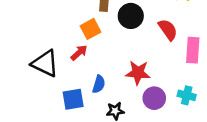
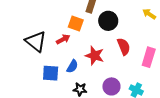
orange square: (90, 29) -> (76, 23), turned 35
red semicircle: (168, 30) -> (124, 47), moved
red star: (138, 73) -> (95, 56), moved

